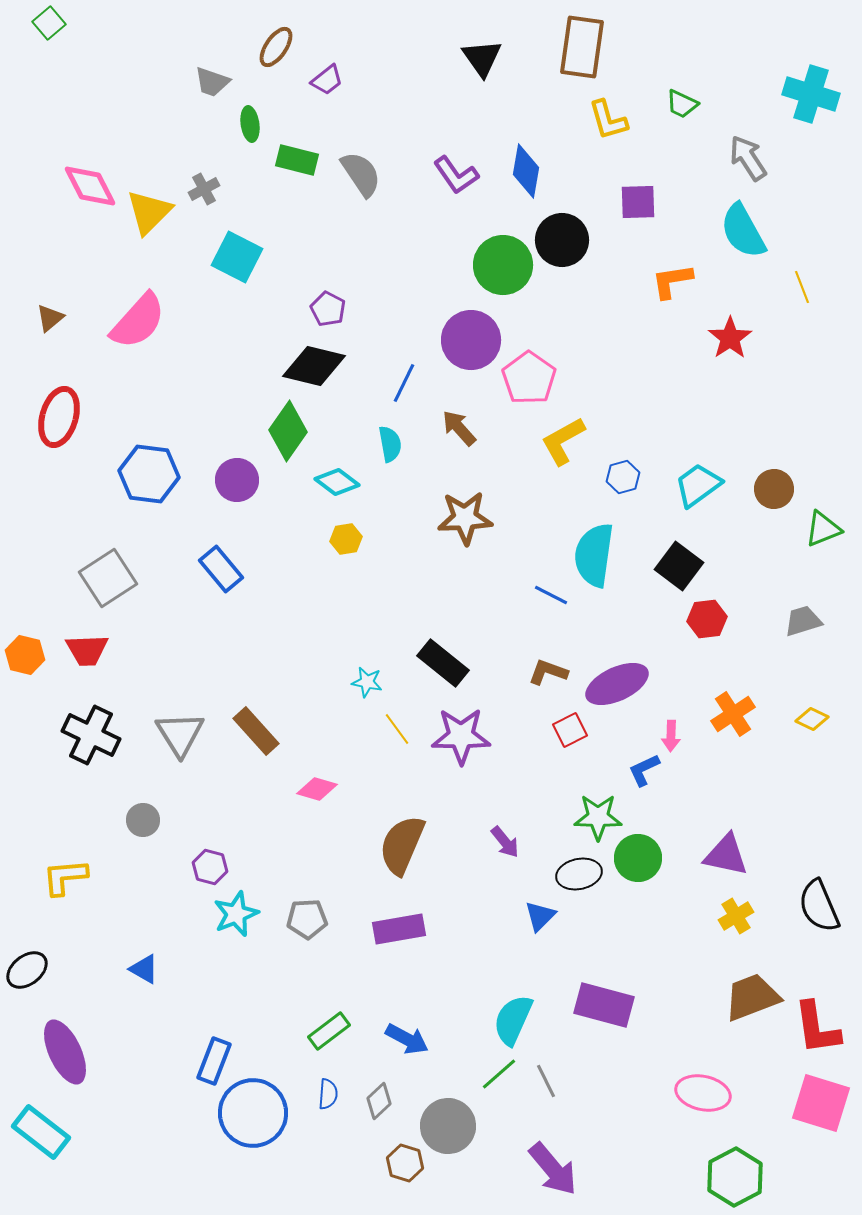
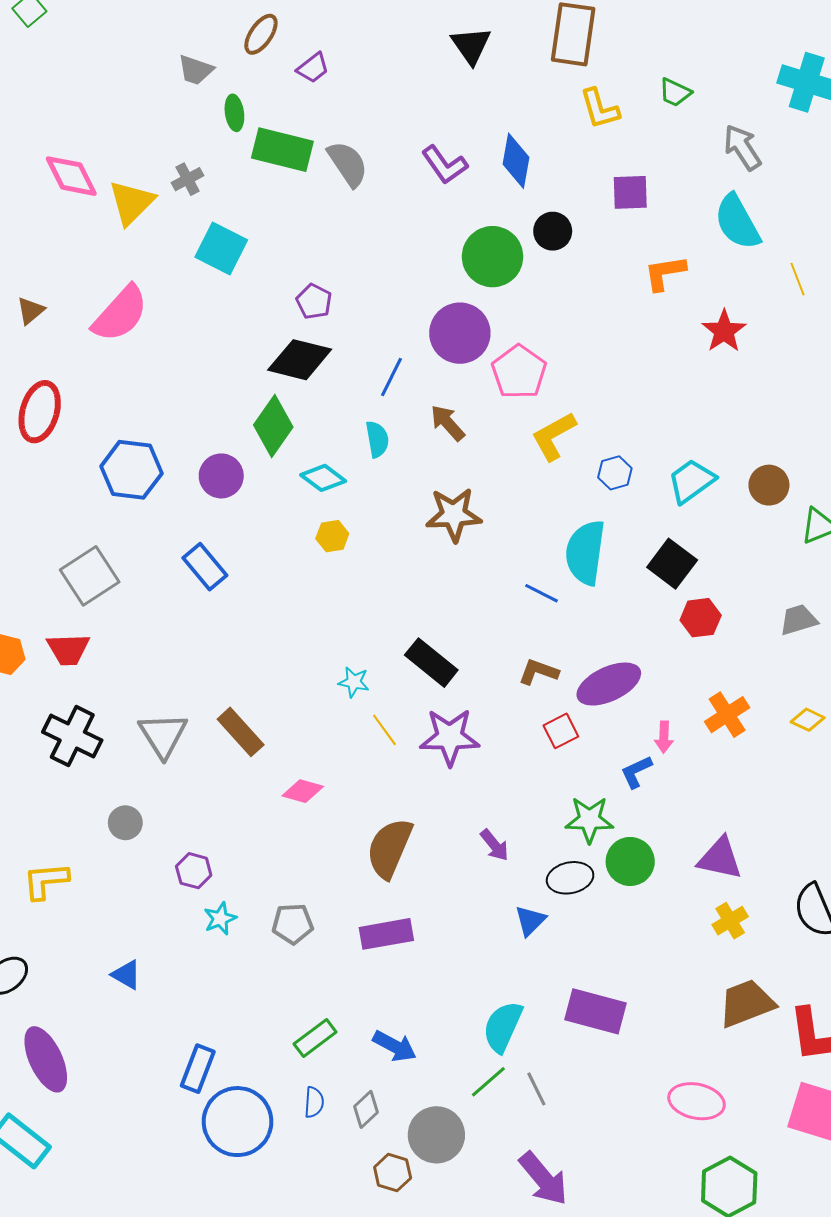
green rectangle: (297, 160) -> (282, 150), size x1.4
black circle: (562, 240) -> (553, 231), size x0.7
cyan star: (236, 914) -> (220, 919), size x0.7

